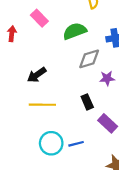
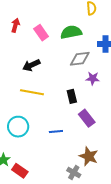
pink rectangle: (39, 18) -> (41, 33), moved
cyan circle: (51, 143) -> (18, 127), moved

